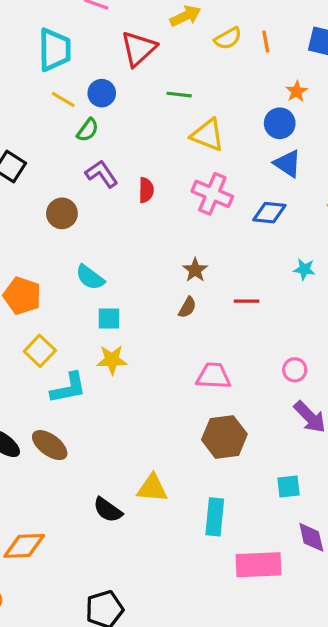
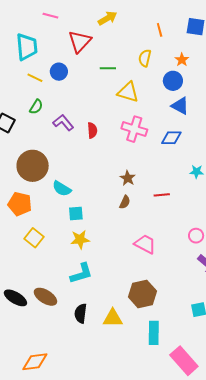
yellow semicircle: (228, 38) -> (145, 58), moved, turned 138
green semicircle: (88, 130) -> (36, 107), moved
brown circle: (62, 213) -> (33, 166), moved, size x1.6
pink trapezoid: (213, 376) -> (145, 244), turned 30
cyan L-shape: (68, 388) -> (81, 273), moved
brown hexagon: (224, 437) -> (142, 294), moved
black semicircle: (108, 510) -> (81, 313), moved, turned 66
pink rectangle: (258, 565) -> (184, 361), turned 56

